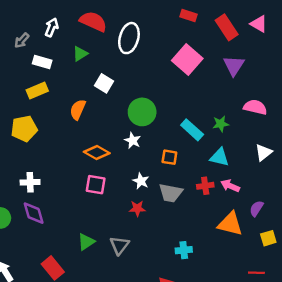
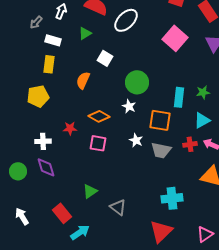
white ellipse: (129, 38) -> (126, 20), turned 30
yellow rectangle: (37, 91) -> (49, 64), turned -60
cyan rectangle: (192, 130) -> (179, 97), turned 54
orange square: (169, 157) -> (160, 120), size x1.6
cyan triangle: (219, 157) -> (202, 120), turned -42
red star: (137, 208) -> (70, 128), moved
gray triangle: (119, 245) -> (118, 207), moved, turned -30
cyan cross: (184, 250) -> (172, 198), size x1.5

